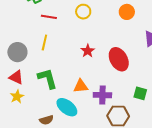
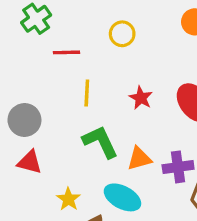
yellow line: (44, 42) -> (87, 93), moved
green L-shape: (47, 79) -> (100, 142), moved
yellow star: (17, 97) -> (68, 199), moved

